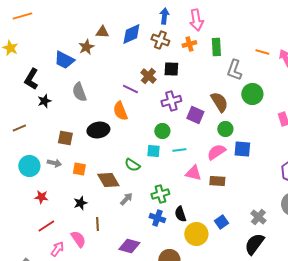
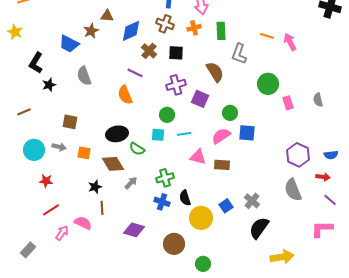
blue diamond: (131, 34) -> (131, 31), moved
brown cross: (148, 76) -> (149, 51), moved
green circle: (252, 94) -> (268, 84), moved
brown semicircle: (219, 102) -> (215, 72), moved
black ellipse: (98, 130) -> (117, 134), moved
black star: (80, 203) -> (95, 187), moved
gray cross: (258, 217) -> (252, 201), moved
pink semicircle: (78, 239) -> (83, 223), turned -30

